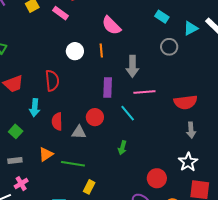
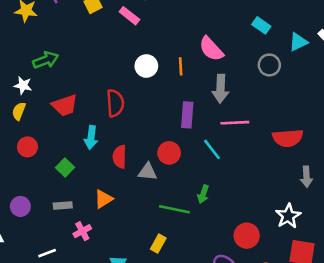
pink semicircle: (111, 25) -> (211, 49), moved
gray arrow: (191, 130) -> (306, 177), moved
green line: (73, 164) -> (174, 209), moved
pink cross: (21, 184) -> (82, 231), moved

